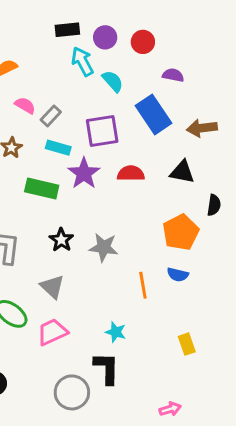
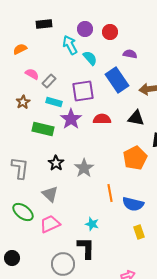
black rectangle: (67, 30) -> (44, 24), moved
gray star: (104, 247) -> (84, 168), turned 30
blue semicircle: (178, 275) -> (133, 204), moved, size x1.5

